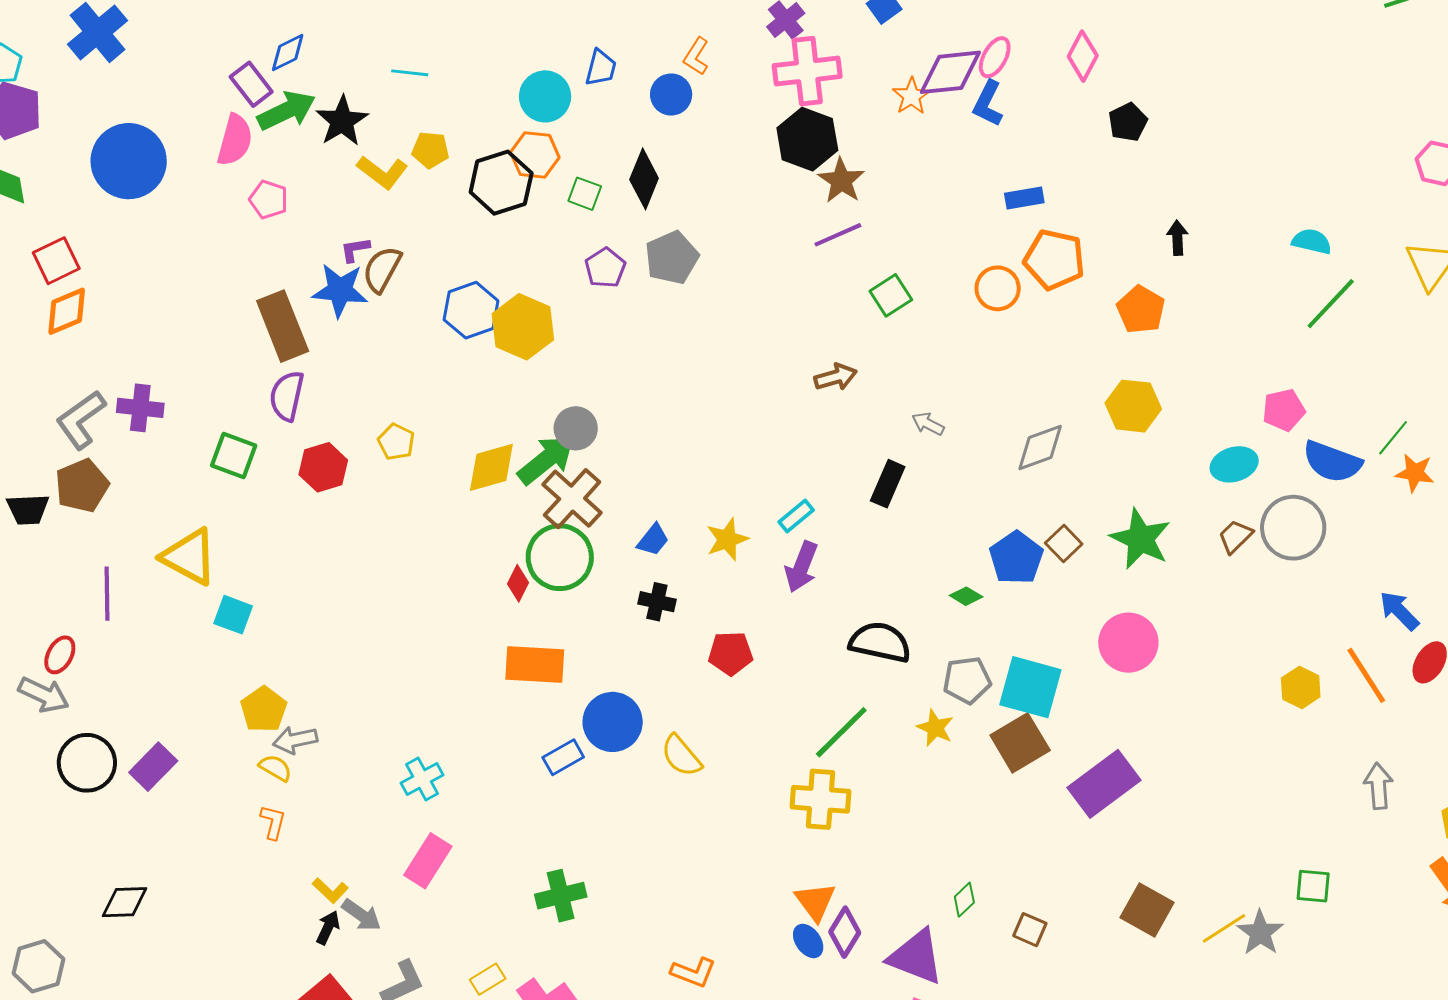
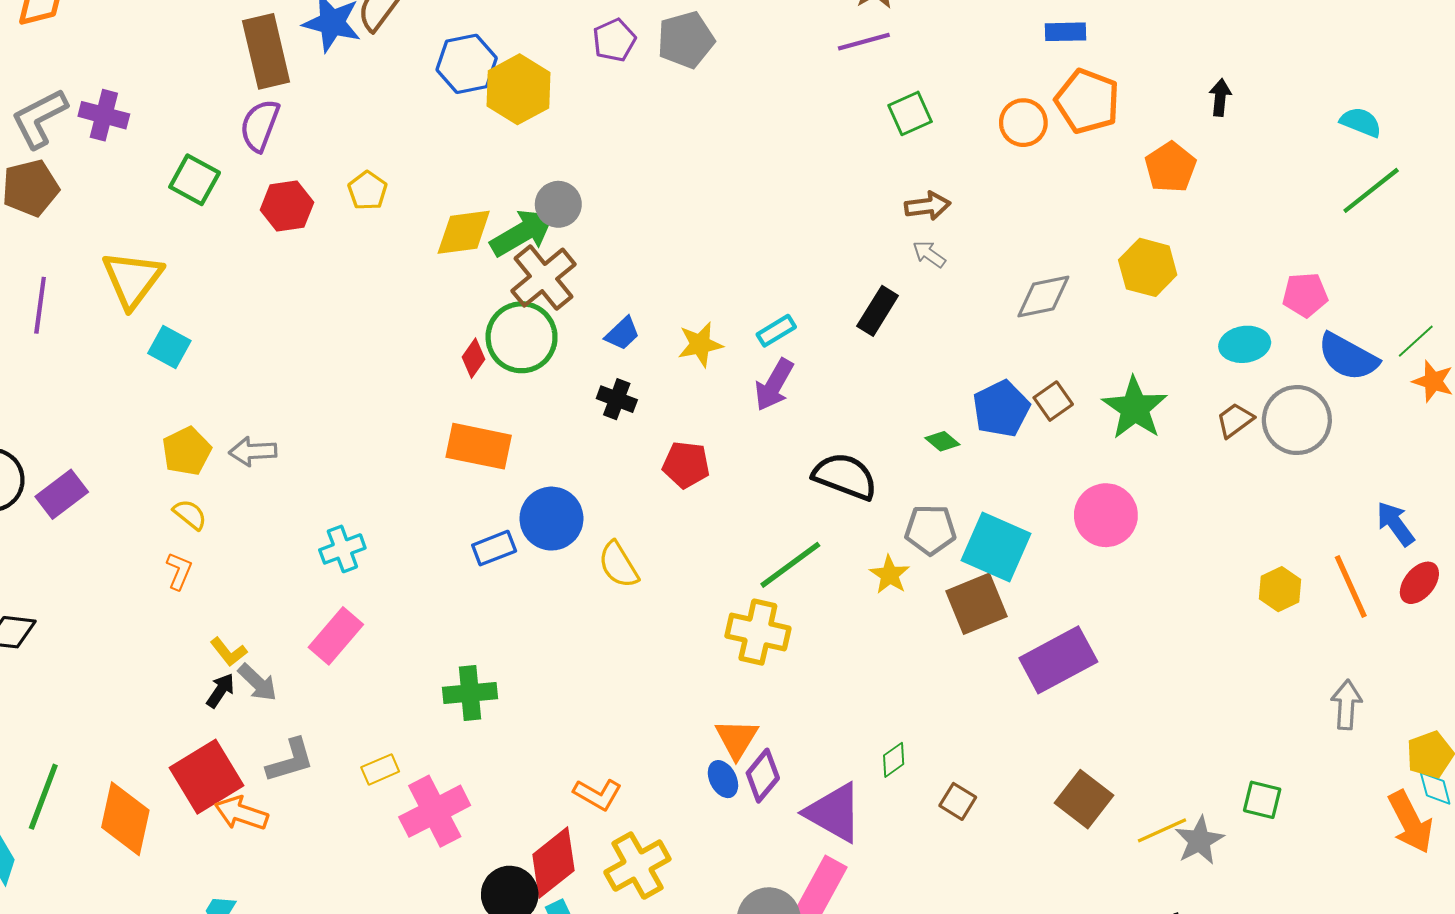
brown arrow: (836, 377) -> (928, 206), moved
yellow triangle: (189, 557) -> (132, 279), turned 30
gray arrow: (295, 740) -> (253, 451), moved

